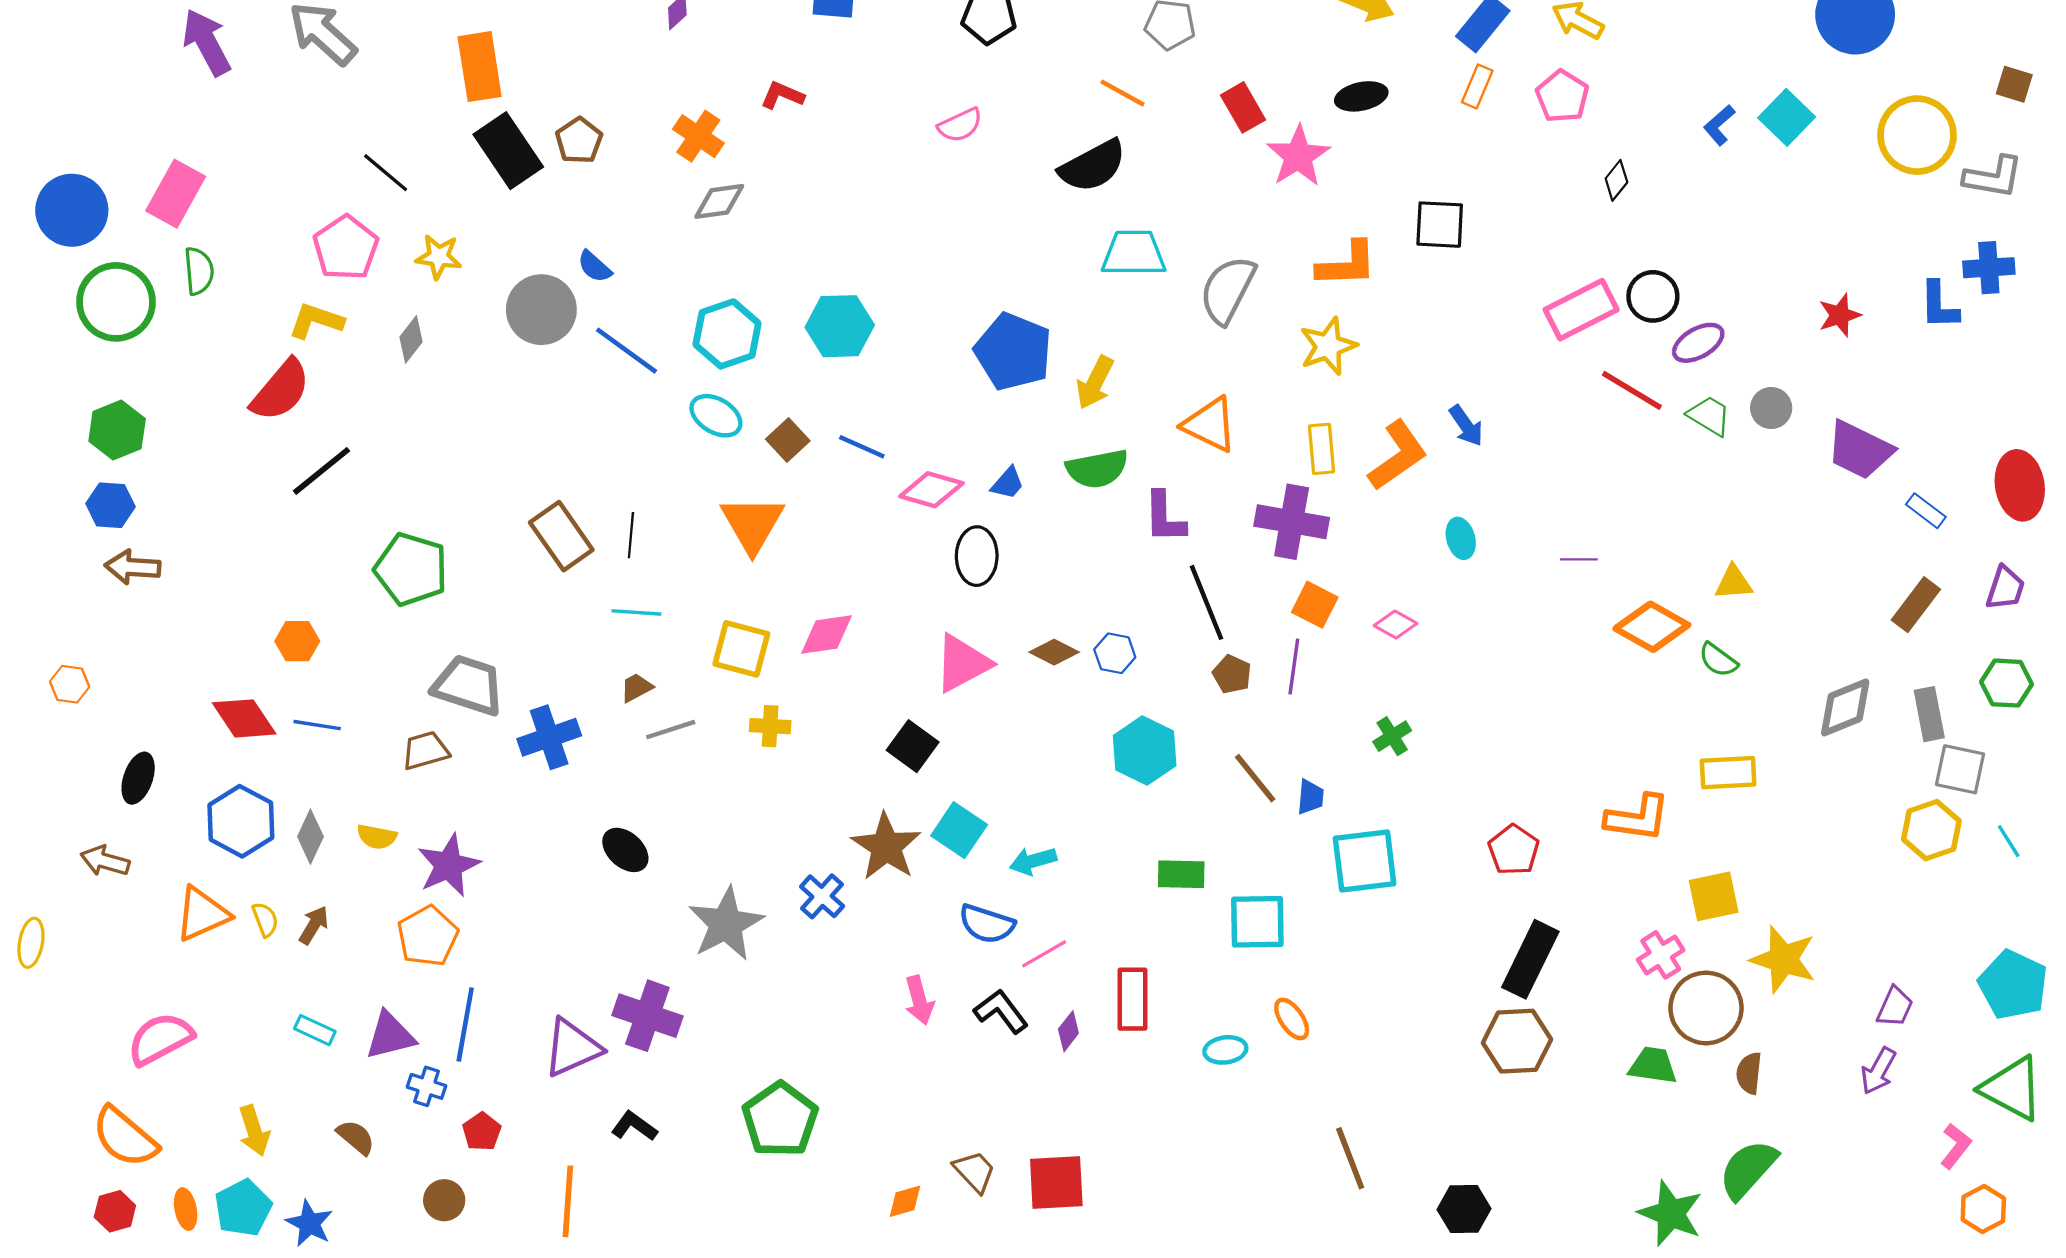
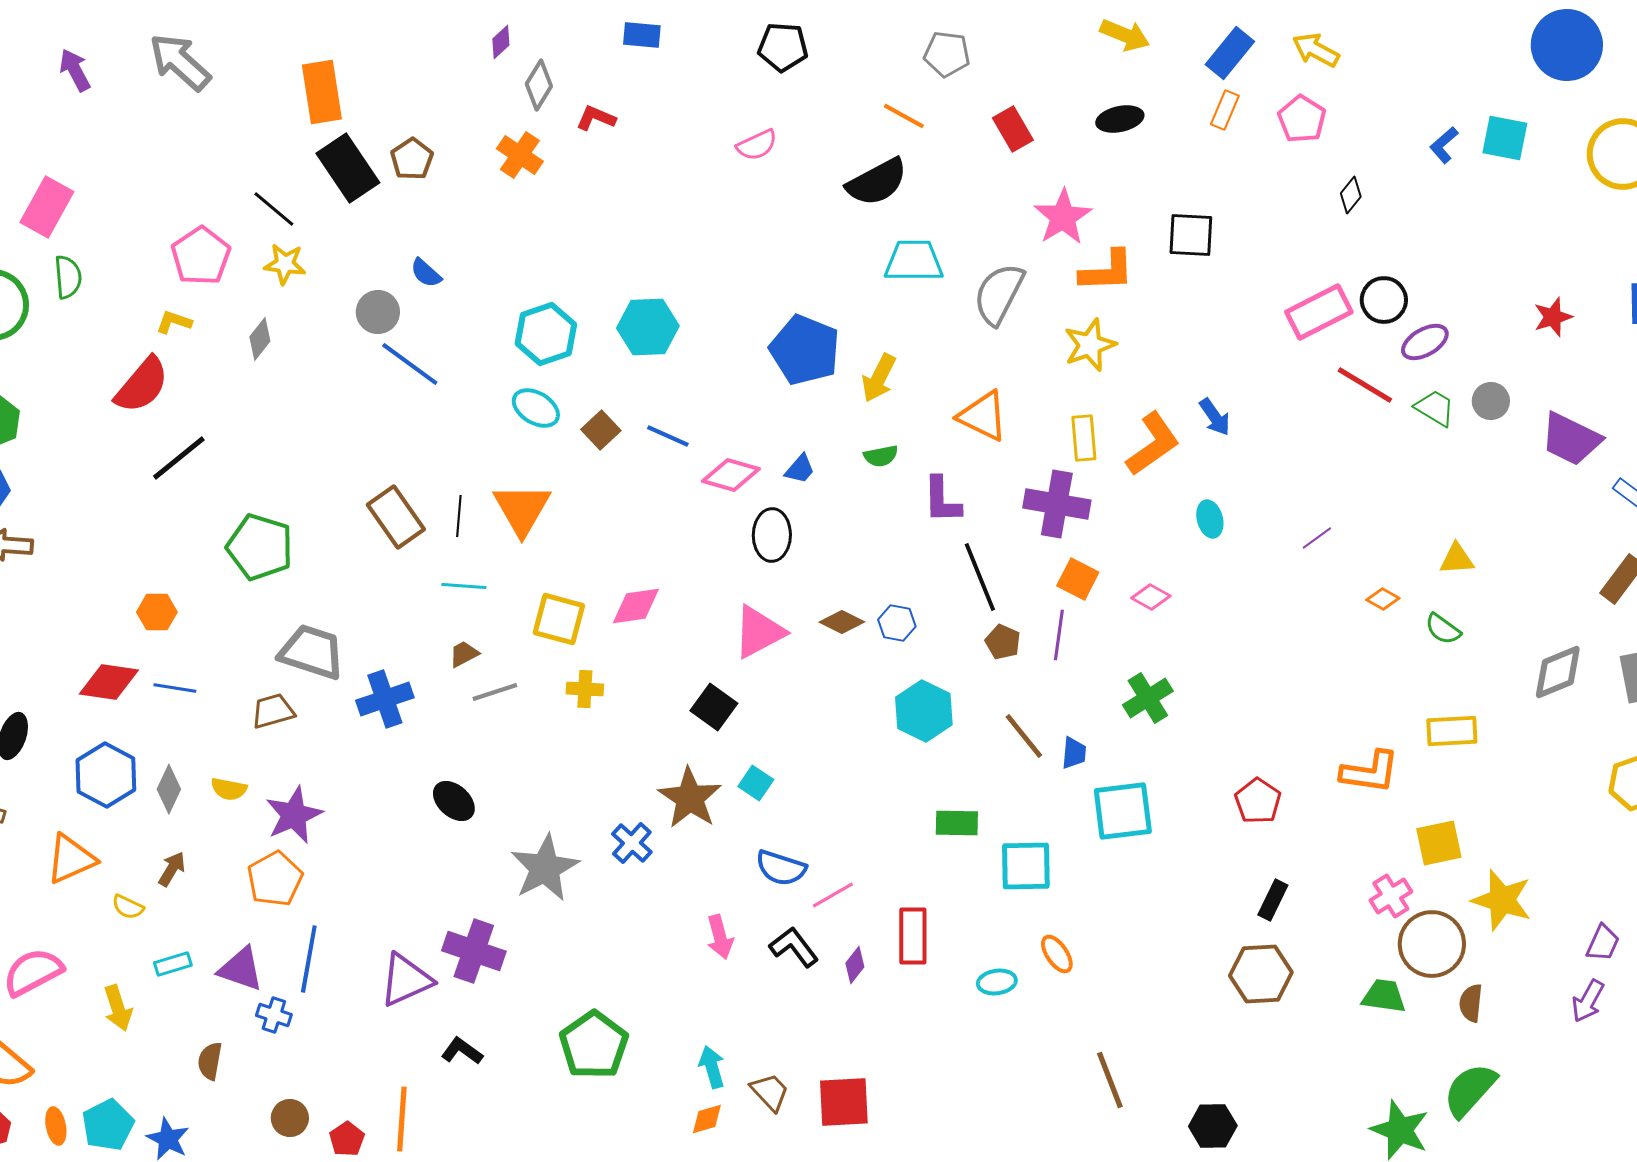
purple arrow: (207, 42) -> (75, 70), size x0.7
cyan square: (1787, 117) -> (1505, 138), turned -33
pink star: (1298, 156) -> (1063, 217), moved
black line: (386, 173) -> (274, 209), moved
gray diamond: (719, 201) -> (539, 85), moved, turned -51
gray circle: (541, 310) -> (378, 312), size x0.7
yellow L-shape: (316, 321) -> (174, 322), size x0.7
blue line: (626, 351) -> (410, 364), moved
green semicircle: (1097, 469) -> (881, 456), size x0.6
orange triangle: (752, 524) -> (522, 509), moved
purple line: (1579, 559) -> (1317, 538), turned -36
orange diamond: (1652, 627) -> (1383, 599), size x0.5
red diamond: (244, 718) -> (109, 682), turned -48
green cross: (1392, 736) -> (1148, 698), size x1.4
cyan square: (959, 830) -> (756, 783), size x0.7
cyan arrow: (1033, 861) -> (712, 1067), moved, turned 90
yellow semicircle: (265, 920) -> (128, 907), moved, turned 136
black rectangle: (1530, 959) -> (1273, 900), size x0.6
cyan rectangle: (315, 1030) -> (173, 964), turned -42
purple triangle: (390, 1036) -> (241, 969), turned 33
yellow arrow: (254, 1131) -> (118, 1008), moved
red pentagon: (482, 1132) -> (347, 1139), moved
brown semicircle: (356, 1137) -> (210, 1061), turned -120

